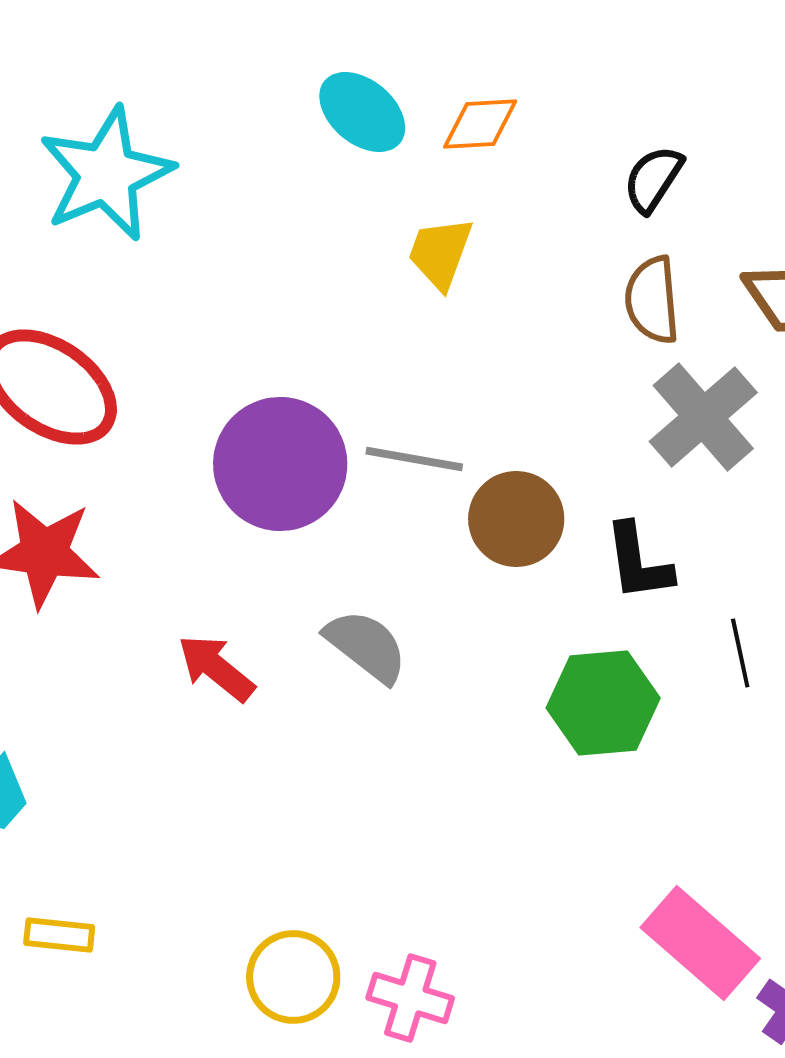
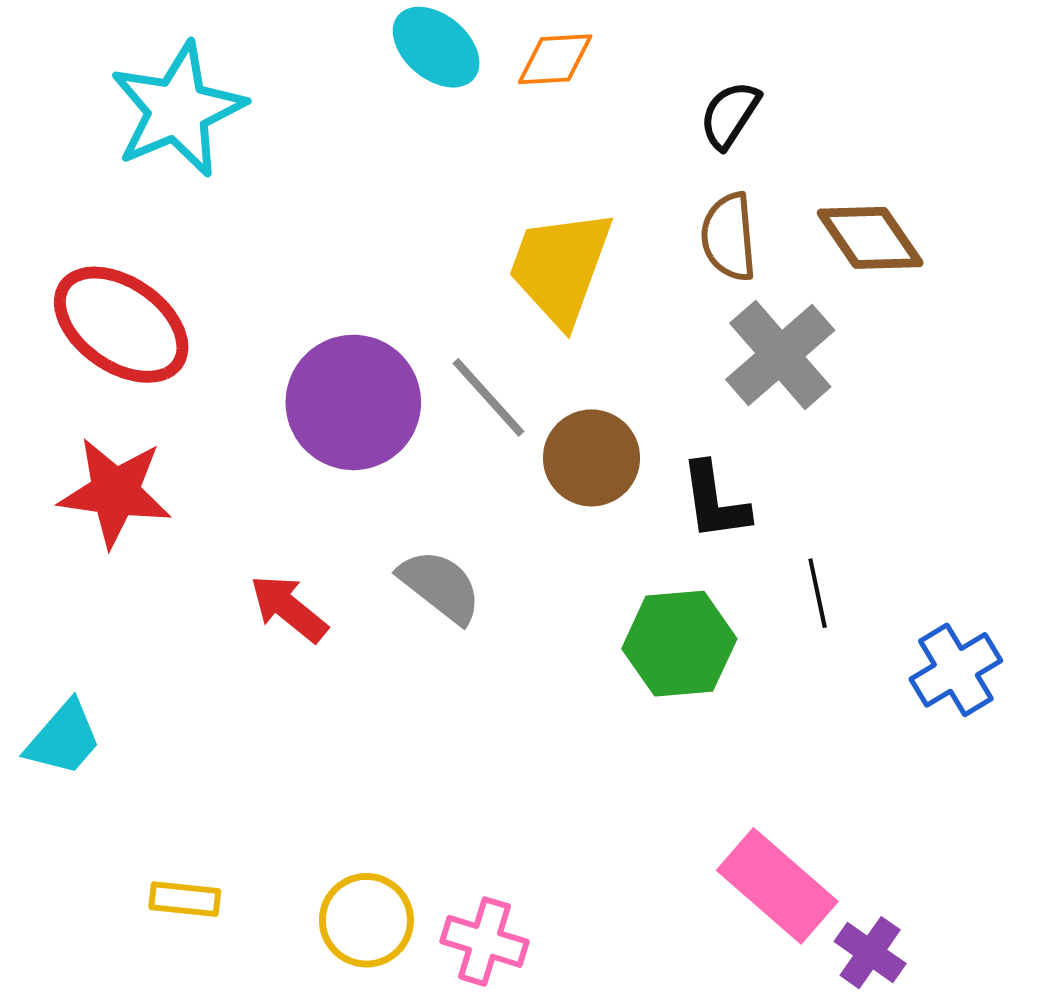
yellow trapezoid: (440, 253) -> (560, 267), moved, size x1.6
gray line: (414, 459) -> (489, 397), turned 38
yellow rectangle: (59, 935) -> (185, 899), moved

